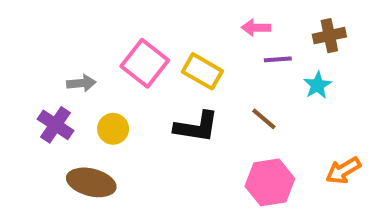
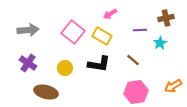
pink arrow: (256, 28) -> (110, 14), moved, turned -32
gray arrow: (81, 83) -> (28, 30), moved, size x1.5
yellow circle: (113, 129) -> (65, 68), moved

